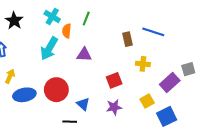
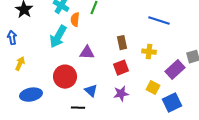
brown rectangle: (127, 39) -> (122, 43), moved
purple triangle: (84, 55) -> (87, 53), moved
blue ellipse: (24, 95) -> (31, 95), moved
yellow square: (147, 101) -> (153, 88), turned -32

